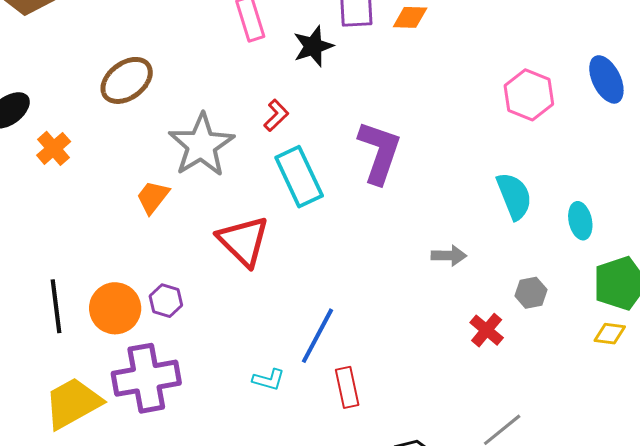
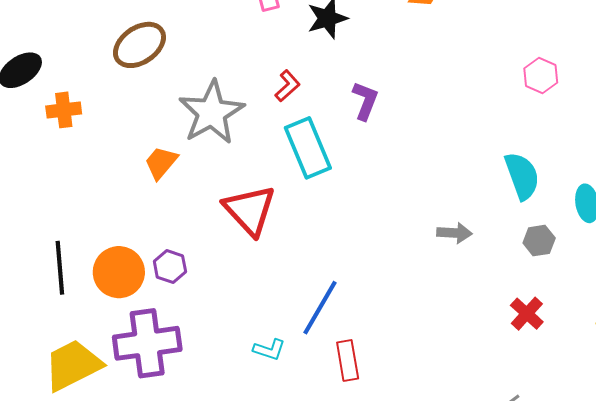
pink hexagon: (529, 95) -> (541, 75), size x0.7
orange cross: (54, 148) -> (64, 110), turned 32
purple L-shape: (379, 152) -> (365, 101), moved, size x0.6
gray hexagon: (531, 293) -> (539, 241), moved
red cross: (487, 330) -> (527, 314), moved

